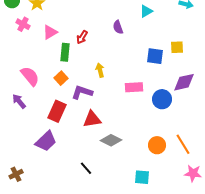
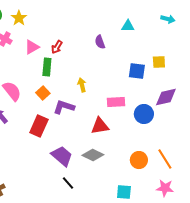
cyan triangle: (146, 11) -> (128, 26), turned 32
red arrow: (82, 37) -> (57, 47), moved
red triangle: (92, 119) -> (100, 126), moved
purple trapezoid: (46, 141) -> (62, 156), moved, turned -95
pink star: (193, 173) -> (165, 188), moved

